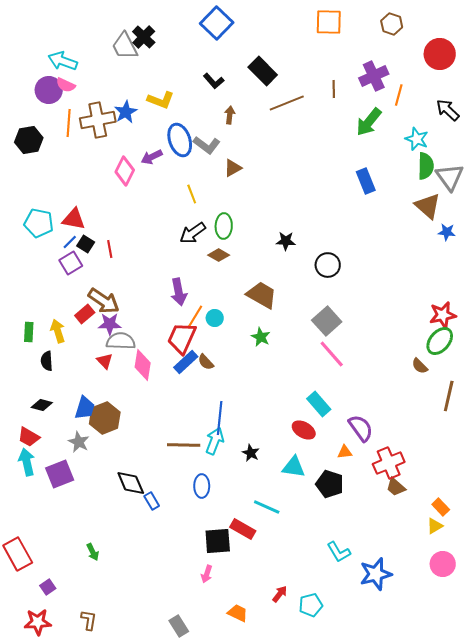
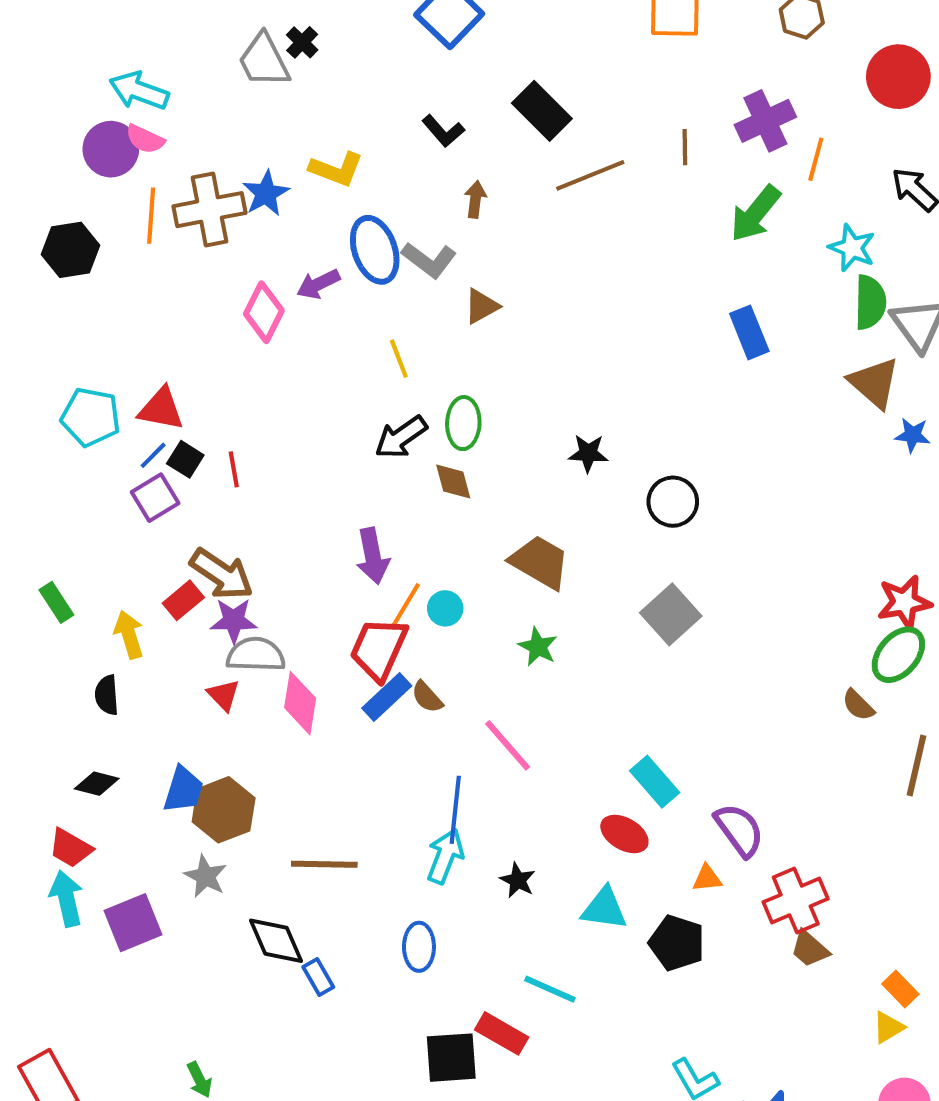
black cross: (144, 37) -> (302, 42), size x0.7
brown diamond: (219, 255) -> (453, 481), turned 45
green rectangle: (29, 332) -> (56, 602), moved, turned -36
pink line: (332, 354) -> (508, 745), moved
gray star: (79, 442) -> (205, 876), moved
brown line: (184, 445) -> (324, 864), moved

